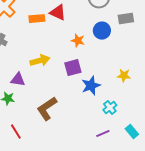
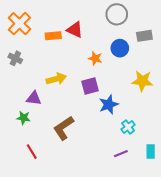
yellow star: (124, 76) -> (142, 81), moved, size x1.5
cyan rectangle: (132, 132) -> (151, 152), turned 40

